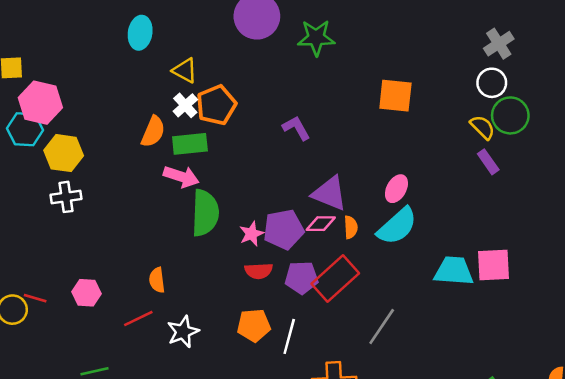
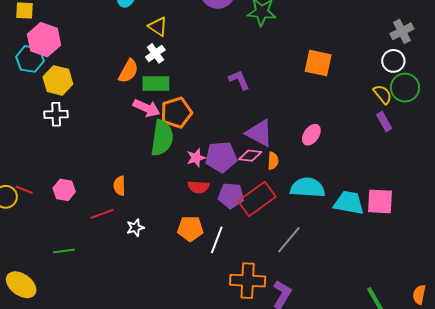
orange pentagon: (216, 105) -> (176, 113), moved
cyan semicircle: (397, 226) -> (308, 188), moved, turned -140
white star: (183, 332) -> (135, 228), size x0.7

